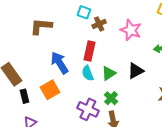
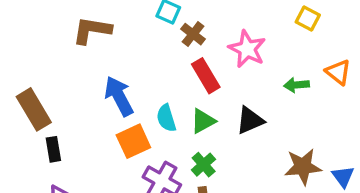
brown cross: (99, 24) -> (193, 34), turned -32
red rectangle: (90, 51) -> (206, 76), moved, turned -48
orange square: (50, 90) -> (133, 141), moved

